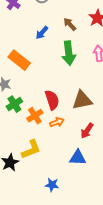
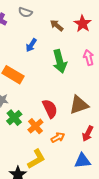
brown arrow: (70, 24) -> (57, 25), moved
orange arrow: (57, 122) -> (58, 137), moved

